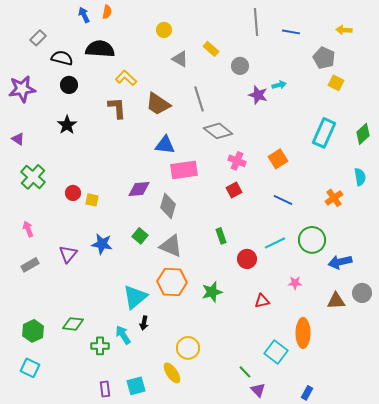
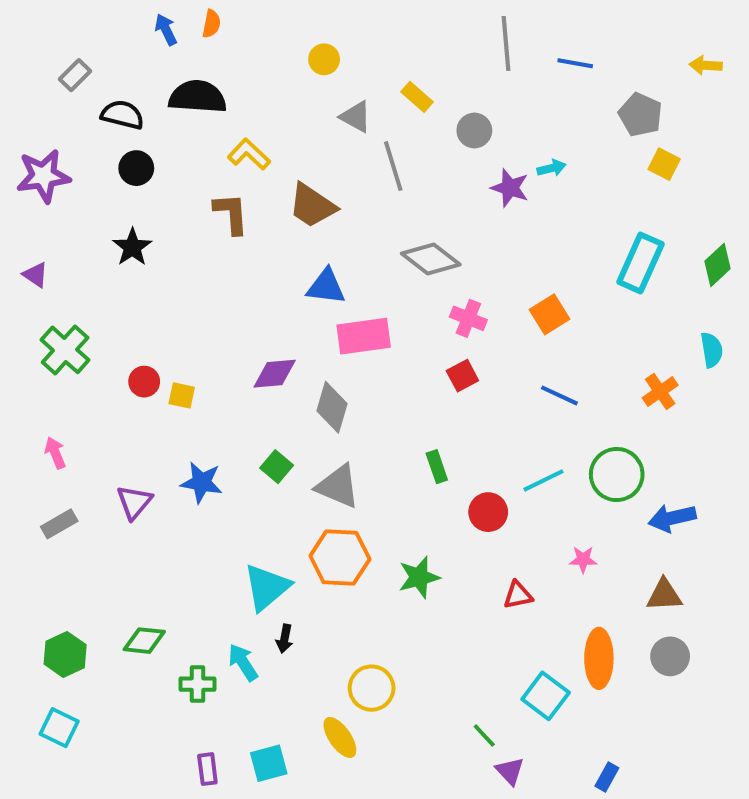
yellow arrow: (344, 30) -> (706, 65), moved
gray line: (199, 99) -> (393, 166), moved
gray circle: (362, 293) -> (670, 656), moved

